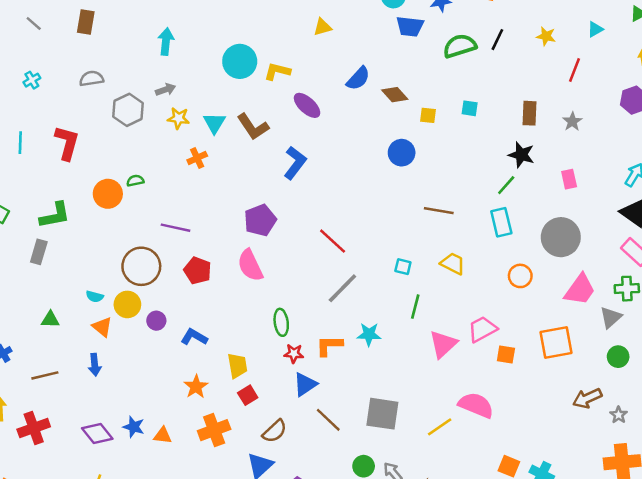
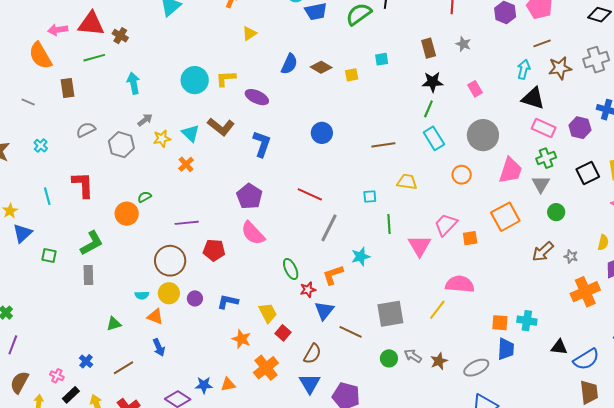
blue circle: (402, 153) -> (322, 133), moved

